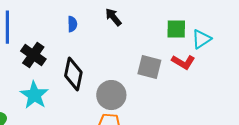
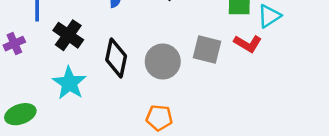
gray circle: (111, 95) -> (163, 62), moved

